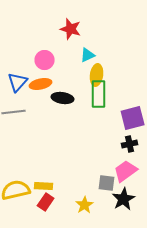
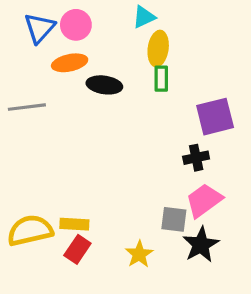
blue triangle: (18, 82) -> (40, 28), moved
green rectangle: (99, 94) -> (161, 79), size x0.6
black cross: (130, 144) -> (196, 158), moved

